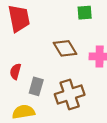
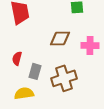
brown diamond: (65, 48) -> (60, 38), turned -60

